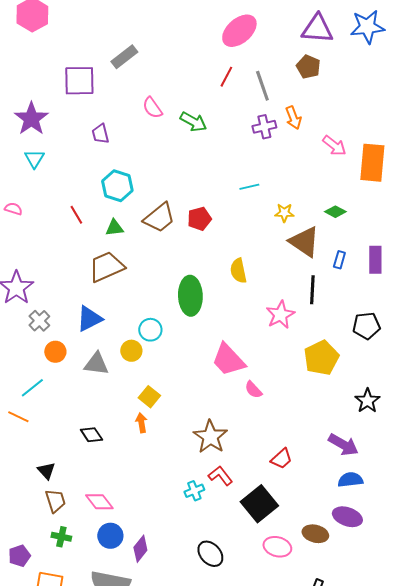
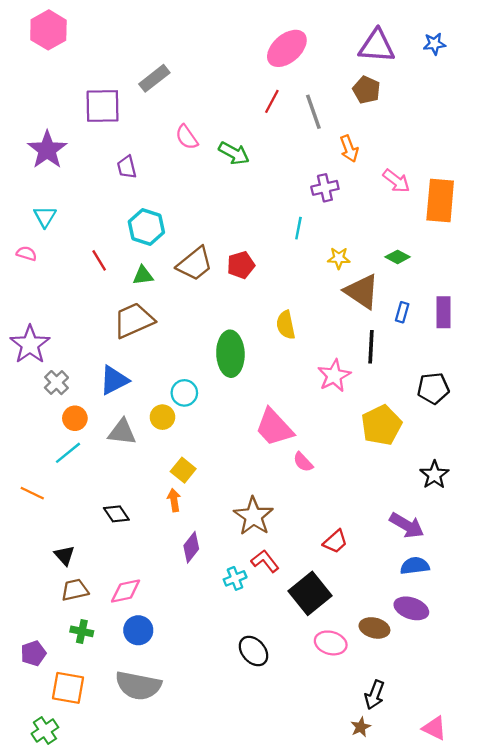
blue star: (367, 27) -> (434, 44), size x0.6
purple cross: (264, 127) -> (325, 188), moved
cyan triangle: (34, 159) -> (45, 217), moved
cyan line: (249, 187) -> (298, 228), turned -66
cyan line: (32, 388) -> (68, 453), moved
brown trapezoid: (55, 501) -> (75, 590), turned -85
pink diamond: (99, 502) -> (126, 591), turned -64
purple diamond: (140, 549) -> (191, 547), moved

